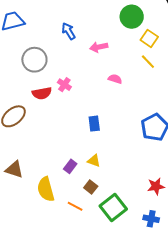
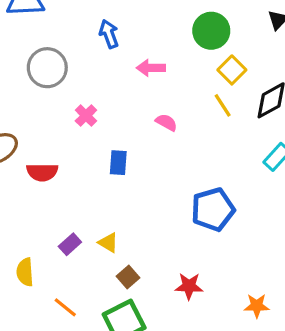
red semicircle: (42, 93) -> (42, 172), moved
blue rectangle: (94, 124) -> (118, 163), moved
red star: (156, 186) -> (189, 286), moved
brown square: (91, 187) -> (128, 277), moved
yellow semicircle: (46, 189) -> (25, 272), size x0.7

